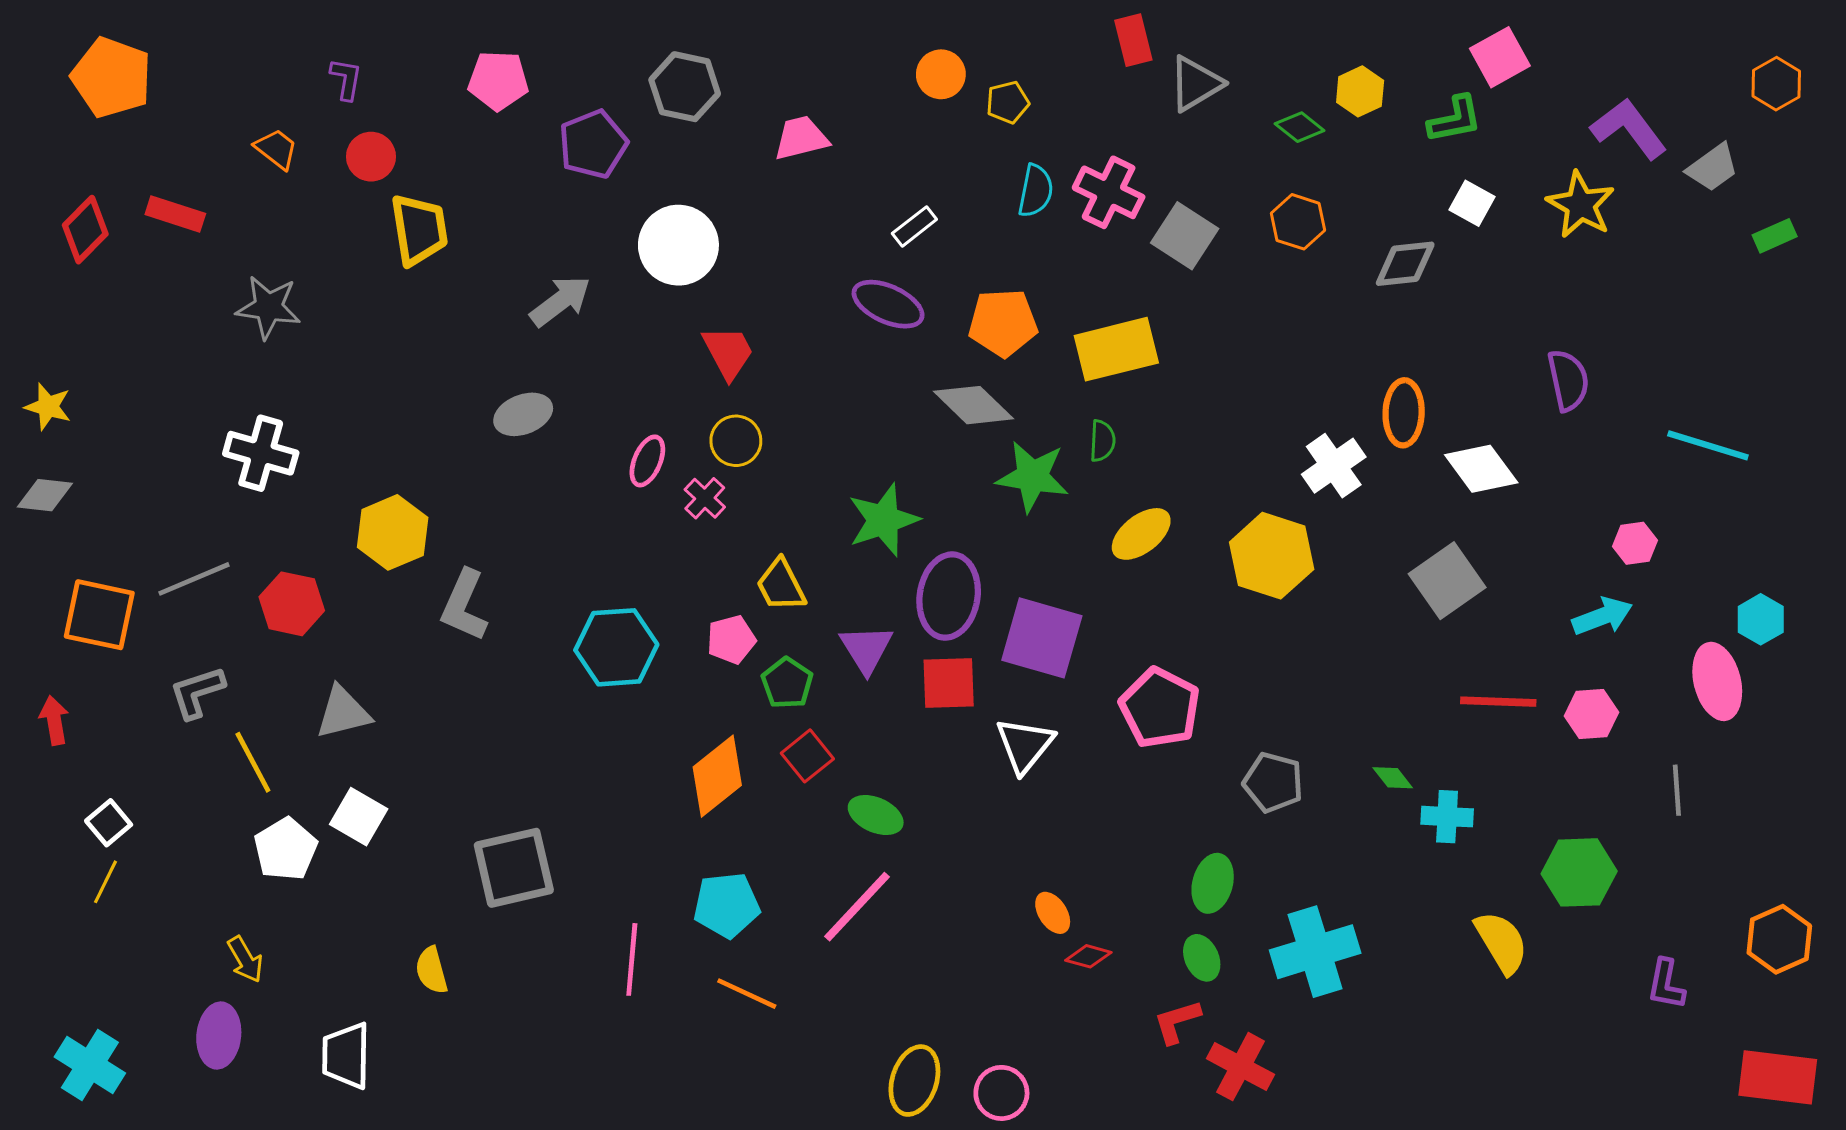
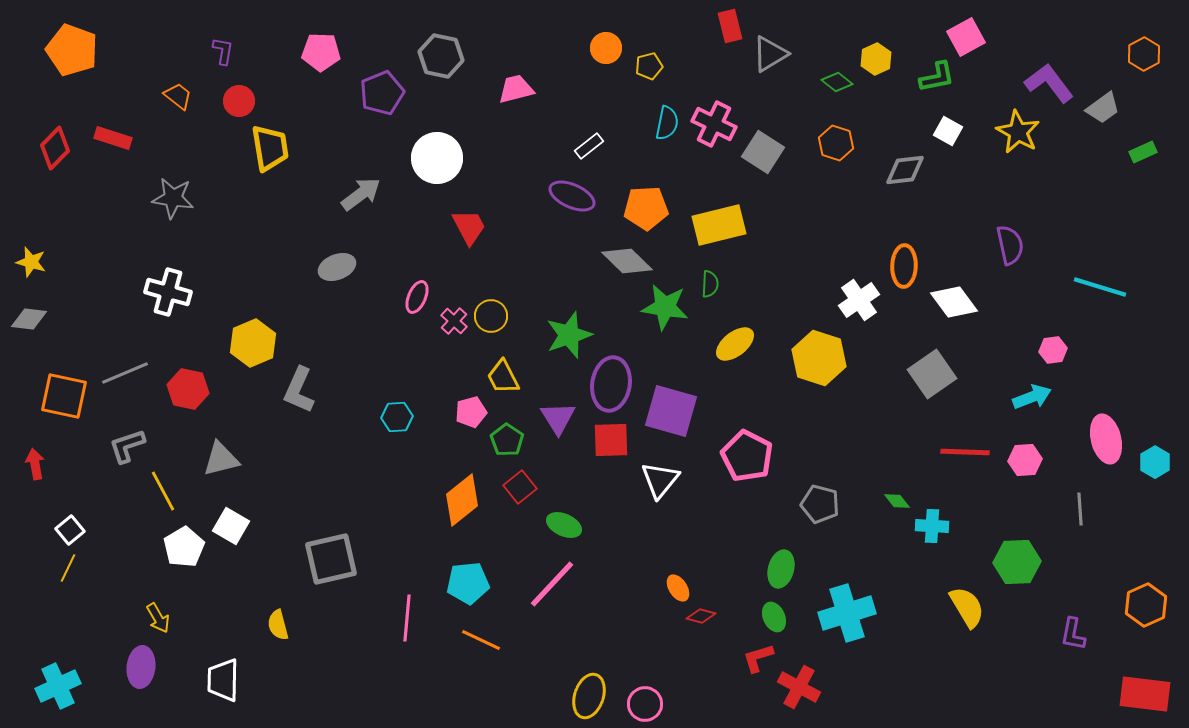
yellow circle: (736, 441) -> (491, 316), moved
cyan hexagon: (1761, 619) -> (1155, 462), moved
cyan hexagon: (616, 647) -> (397, 417), size x0.6
cyan cross: (90, 1065) -> (58, 686), turned 33

